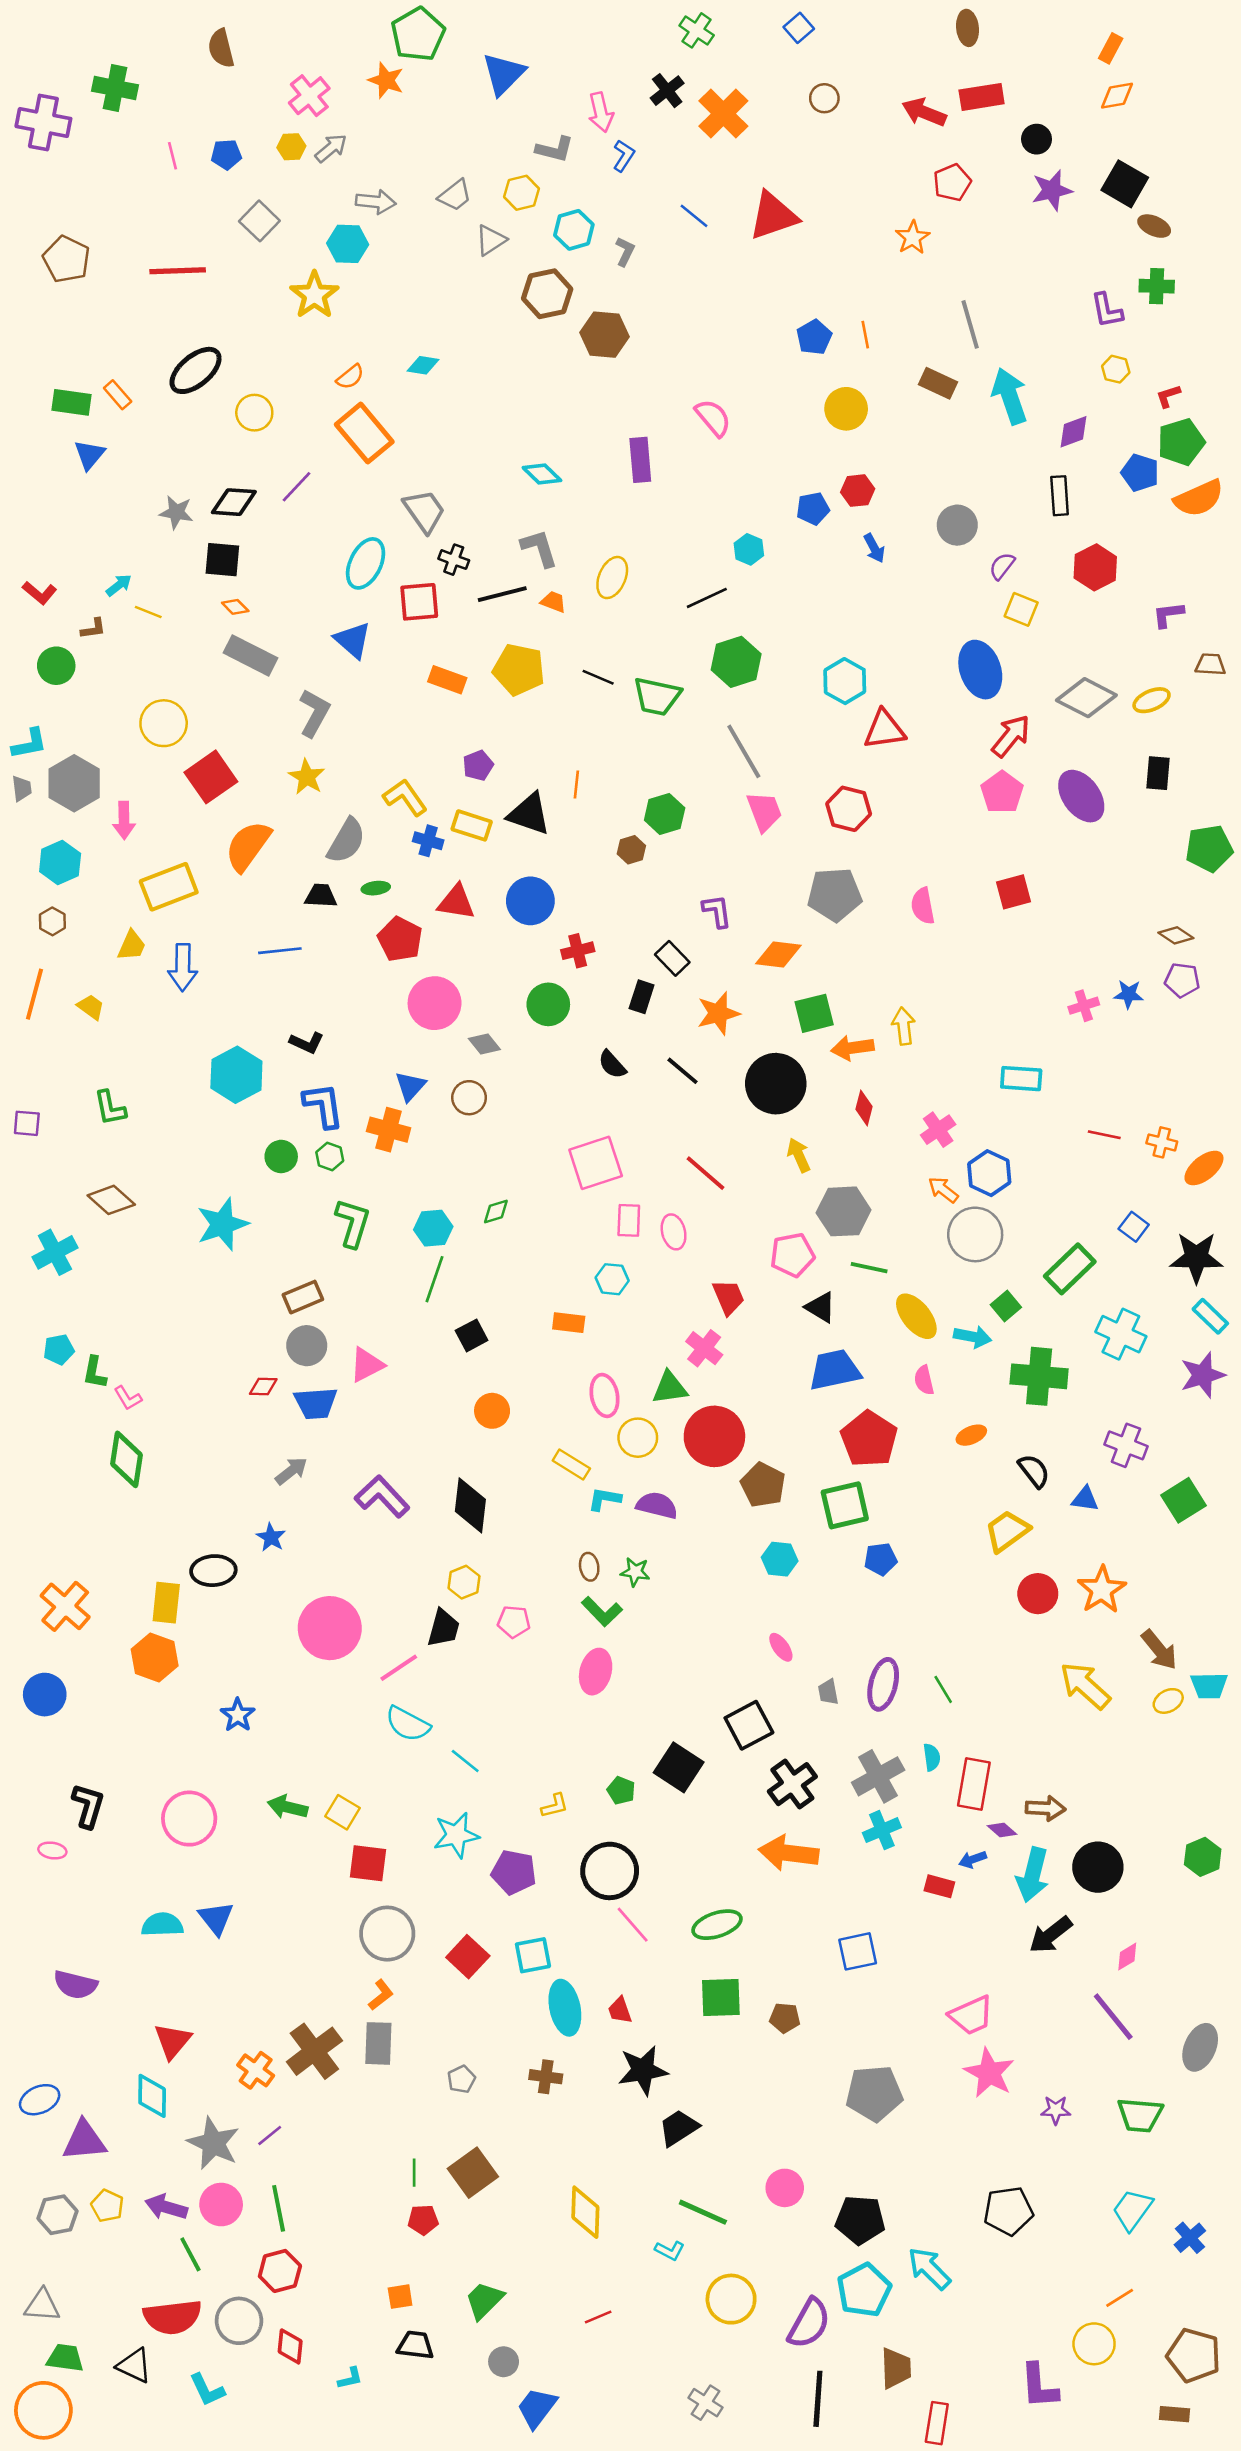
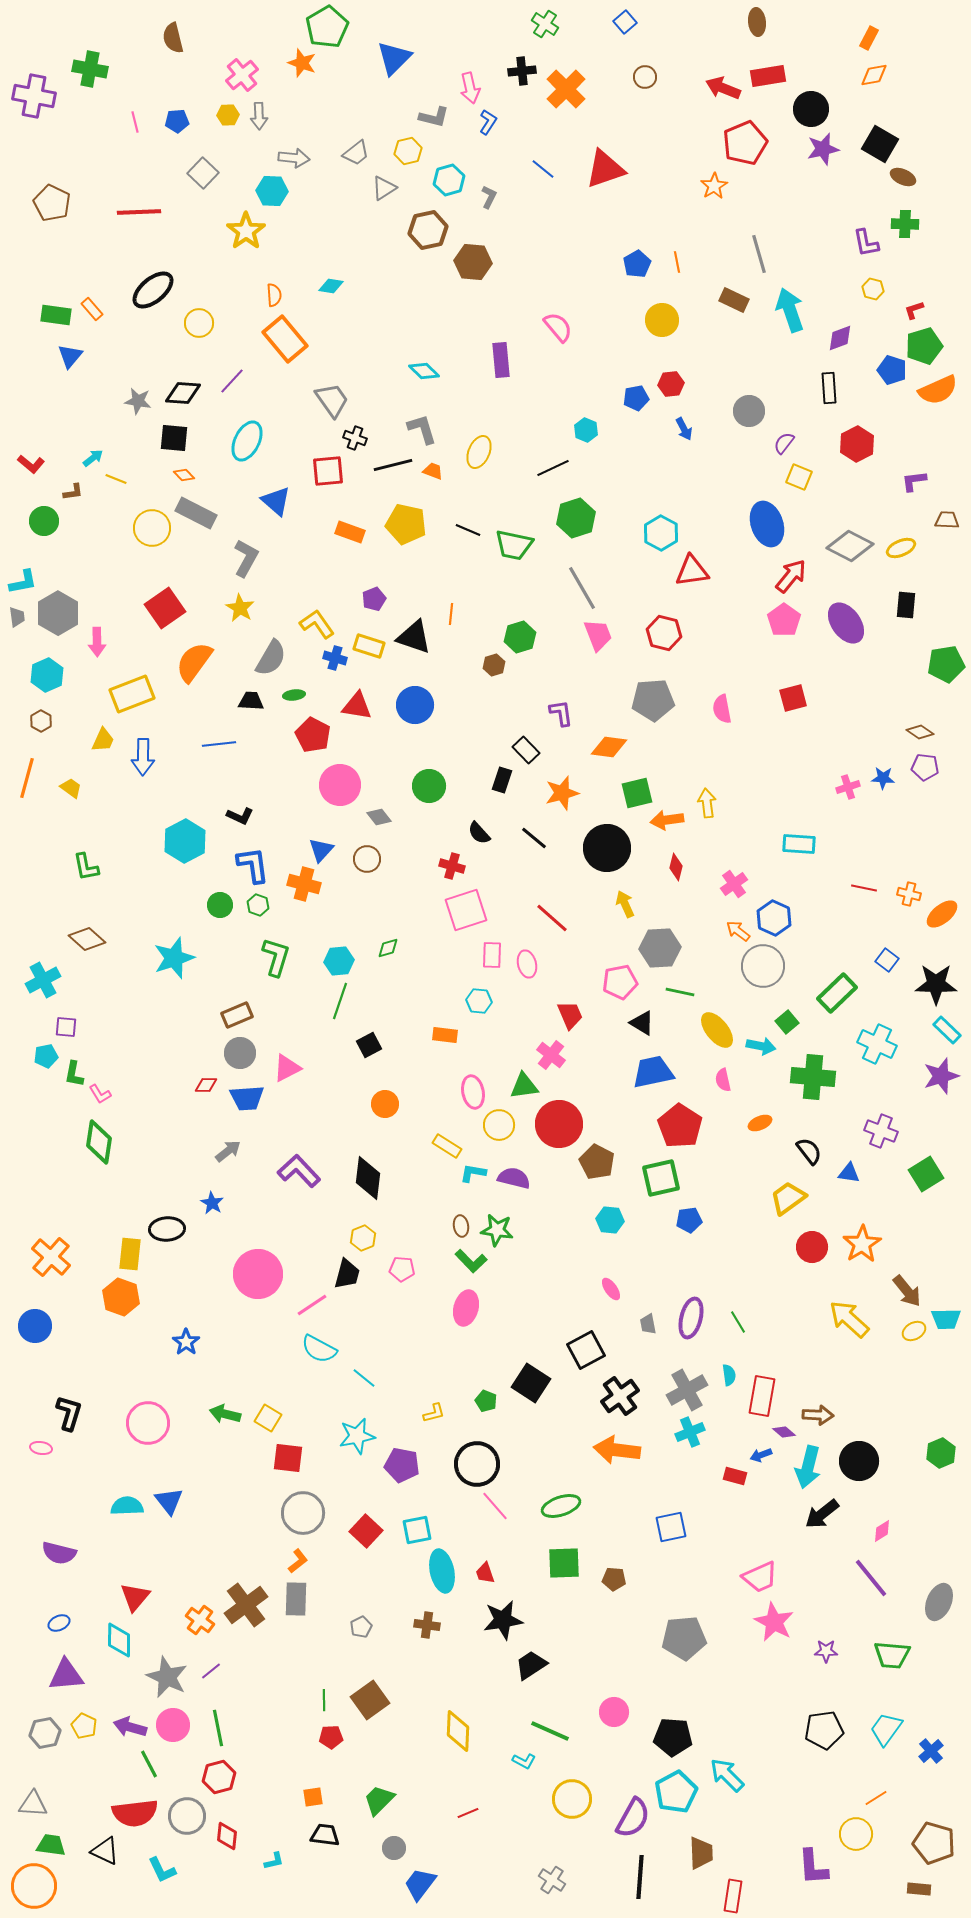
black cross: (667, 91) -> (522, 71), turned 32
black circle: (1037, 139) -> (811, 109), size x1.5
gray arrow: (331, 148) -> (259, 116), turned 128
red pentagon: (952, 183) -> (745, 143), size x1.5
orange semicircle: (350, 377) -> (274, 295), turned -55
cyan ellipse: (366, 563) -> (247, 441), moved
yellow circle: (164, 723) -> (152, 528), moved
red cross: (578, 951) -> (452, 866), moved, turned 30
purple square: (27, 1123) -> (66, 1027), moved
green star: (635, 1572) -> (497, 1230), size x1.4
blue ellipse: (40, 2100) -> (59, 1623), moved, size x0.7
black pentagon: (1008, 2211) -> (824, 1730), moved

